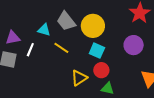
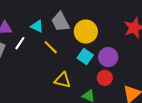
purple circle: (134, 45) -> (108, 57), moved
red circle: (101, 70) -> (105, 78), moved
yellow triangle: (79, 78) -> (63, 80), turned 36

